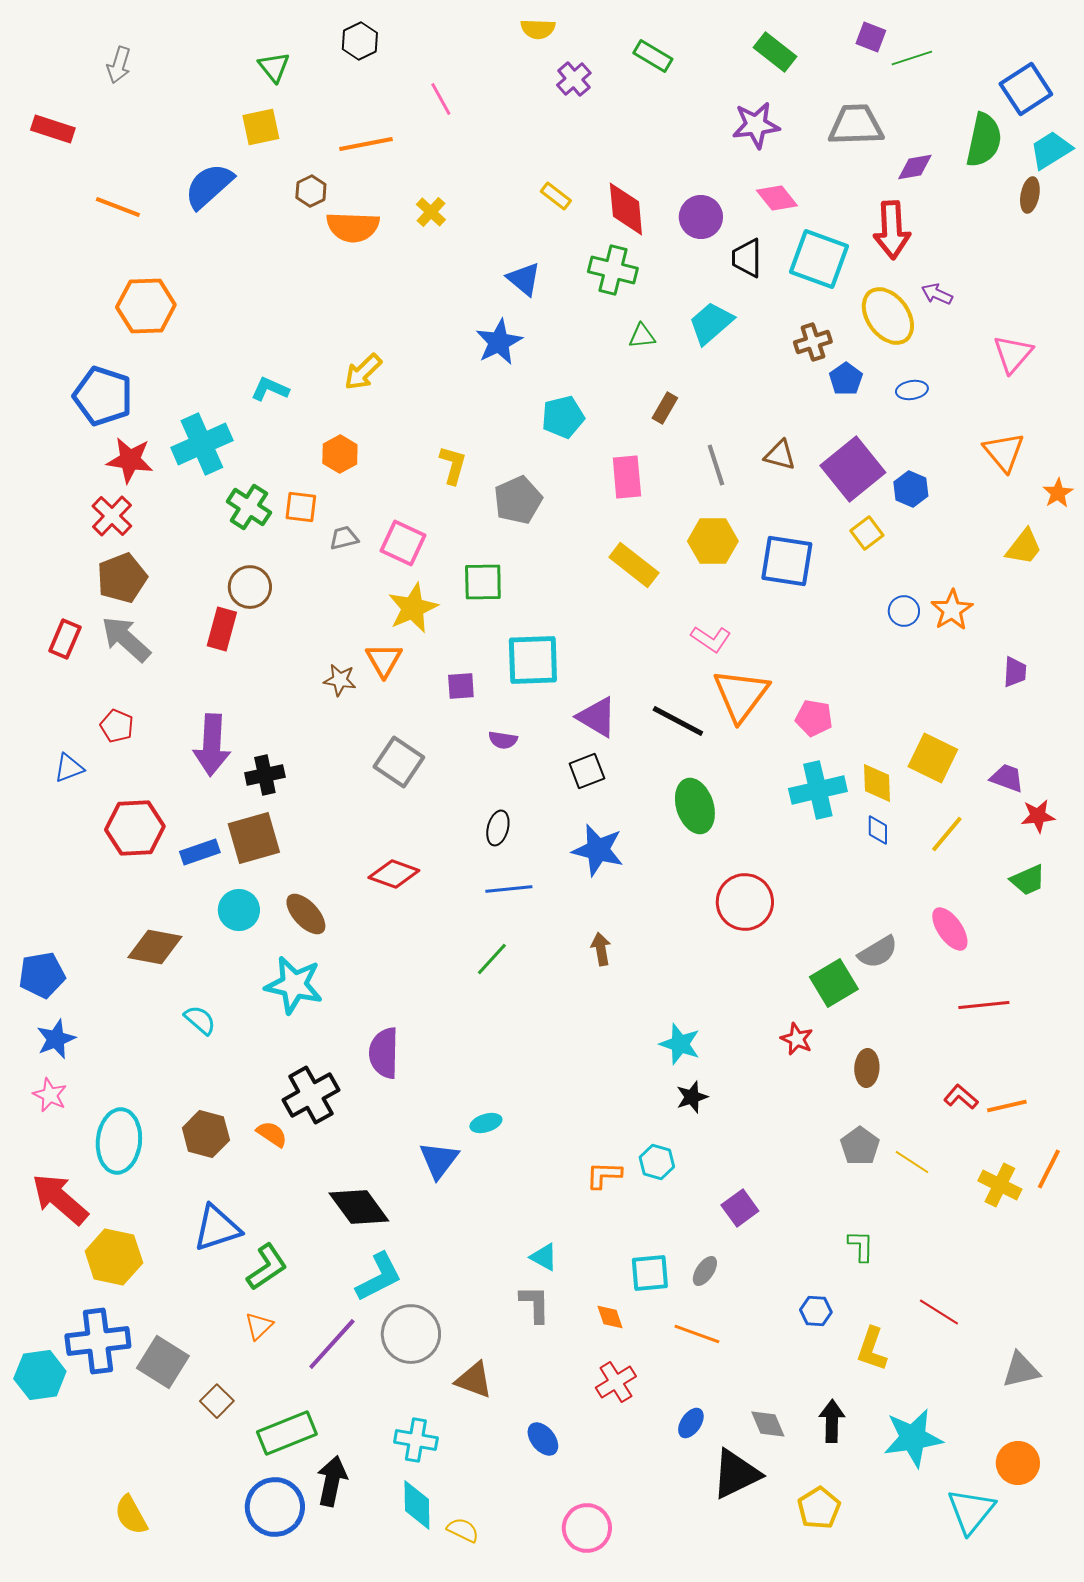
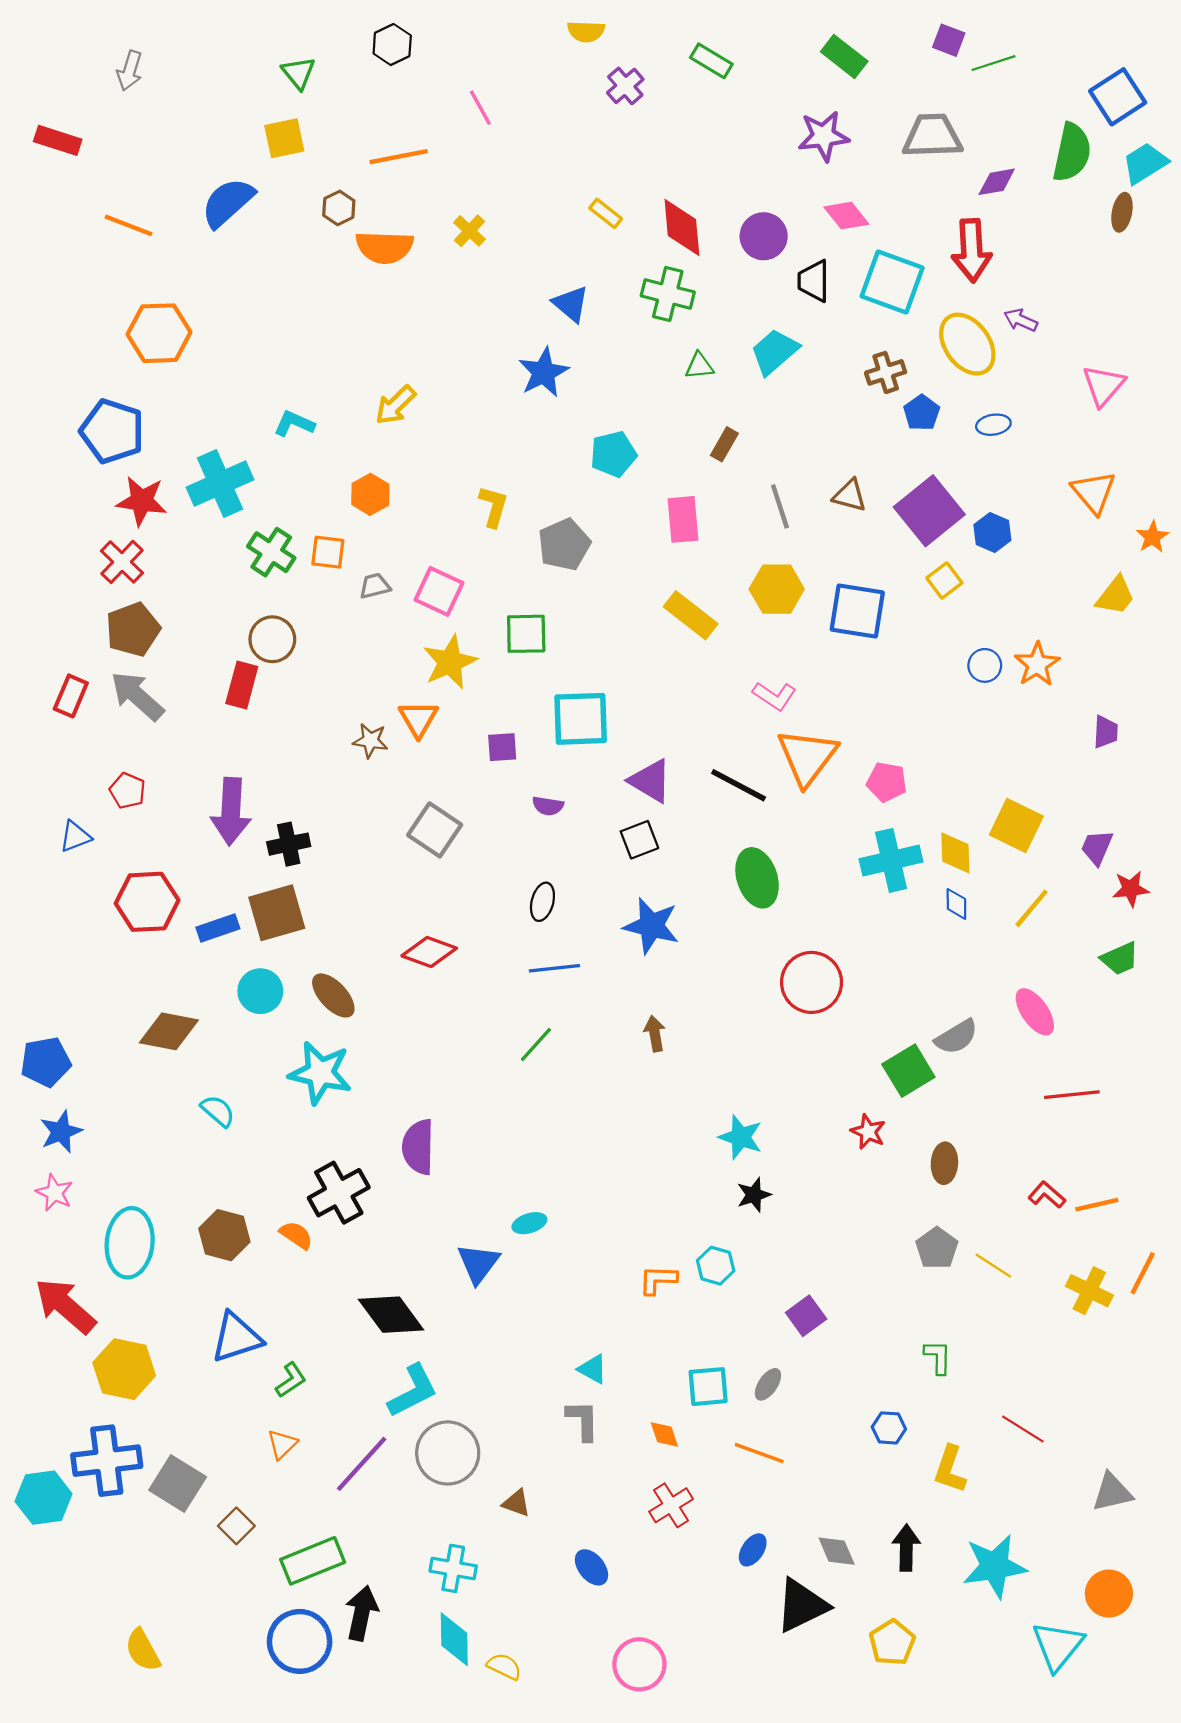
purple trapezoid: (1007, 778) -> (1097, 847), turned -87
green L-shape: (267, 1267) -> (291, 1380), size x0.7
brown triangle: (474, 1380) -> (516, 1503), size x0.7

